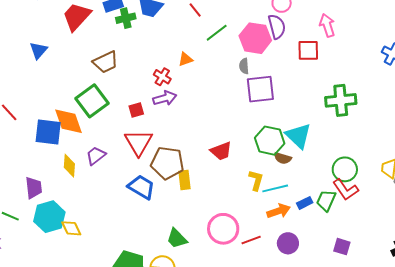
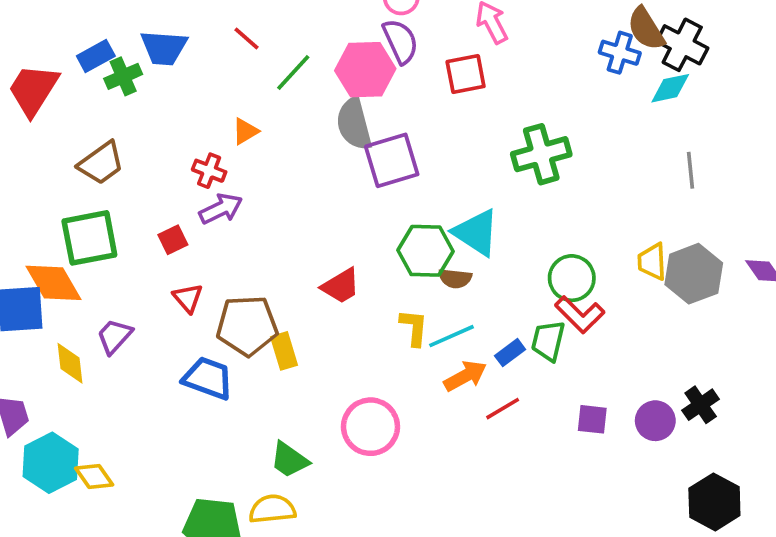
gray semicircle: (244, 66) -> (354, 124), size x1.8
green square: (92, 101) -> (89, 238), turned 36
red triangle: (139, 142) -> (188, 298), size x0.6
red line: (251, 240) -> (503, 409), moved
purple circle: (288, 243) -> (655, 421), moved

